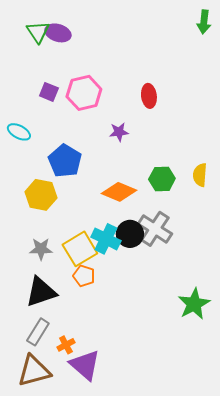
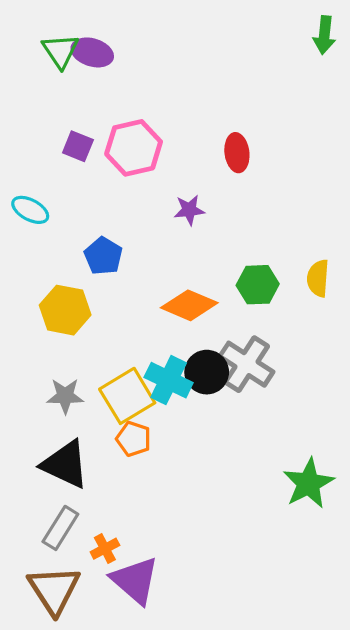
blue pentagon: (65, 161) -> (103, 256), size x0.7
black triangle: (41, 292) -> (65, 464), turned 44
brown triangle: (34, 371) -> (54, 590), turned -48

